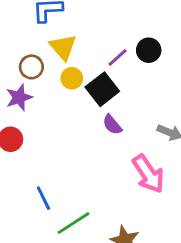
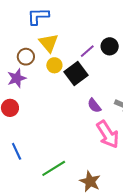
purple semicircle: (112, 125) -> (94, 106), moved
blue line: (43, 198) -> (17, 151), moved

